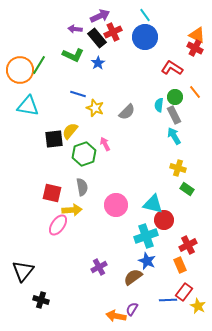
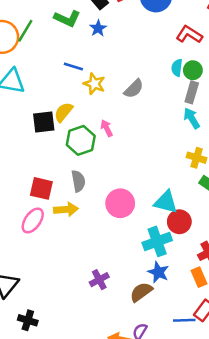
cyan semicircle: (159, 105) -> (177, 68), moved
gray rectangle: (174, 115) -> (192, 92), turned 42
pink ellipse: (58, 225) -> (33, 221), moved

